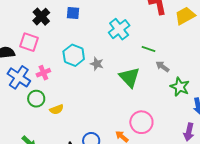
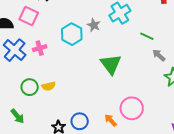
gray star: (97, 64) -> (94, 25), moved
green triangle: (129, 77) -> (111, 64), moved
green circle: (36, 99) -> (30, 87), moved

